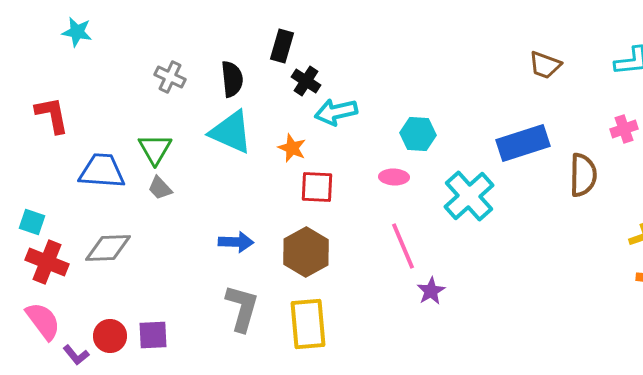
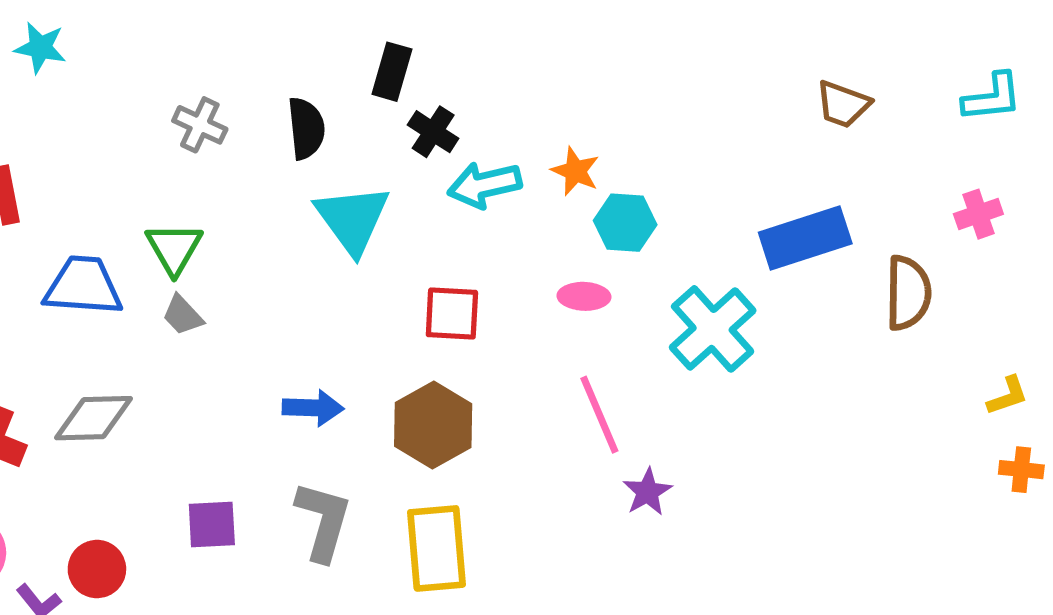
cyan triangle: (231, 132) -> (352, 219), moved, turned 30
orange star: (292, 148) -> (575, 171), moved
purple square: (153, 335) -> (212, 524), moved

